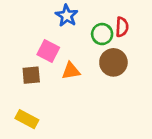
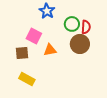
red semicircle: (122, 27) -> (86, 27), moved
yellow rectangle: (27, 119) -> (27, 79), moved

